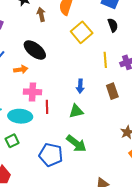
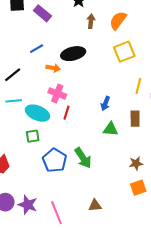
black ellipse: (35, 50) -> (73, 54), turned -70
green triangle: (76, 111) -> (111, 129), moved
green square: (12, 141) -> (33, 136), moved

